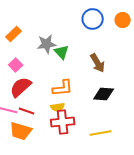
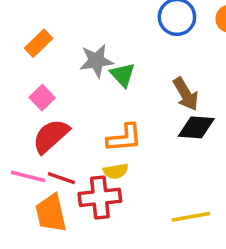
black diamond: (104, 94) -> (196, 127), moved
red cross: (63, 122) -> (100, 197), moved
orange trapezoid: (21, 131) -> (51, 213), turned 60

